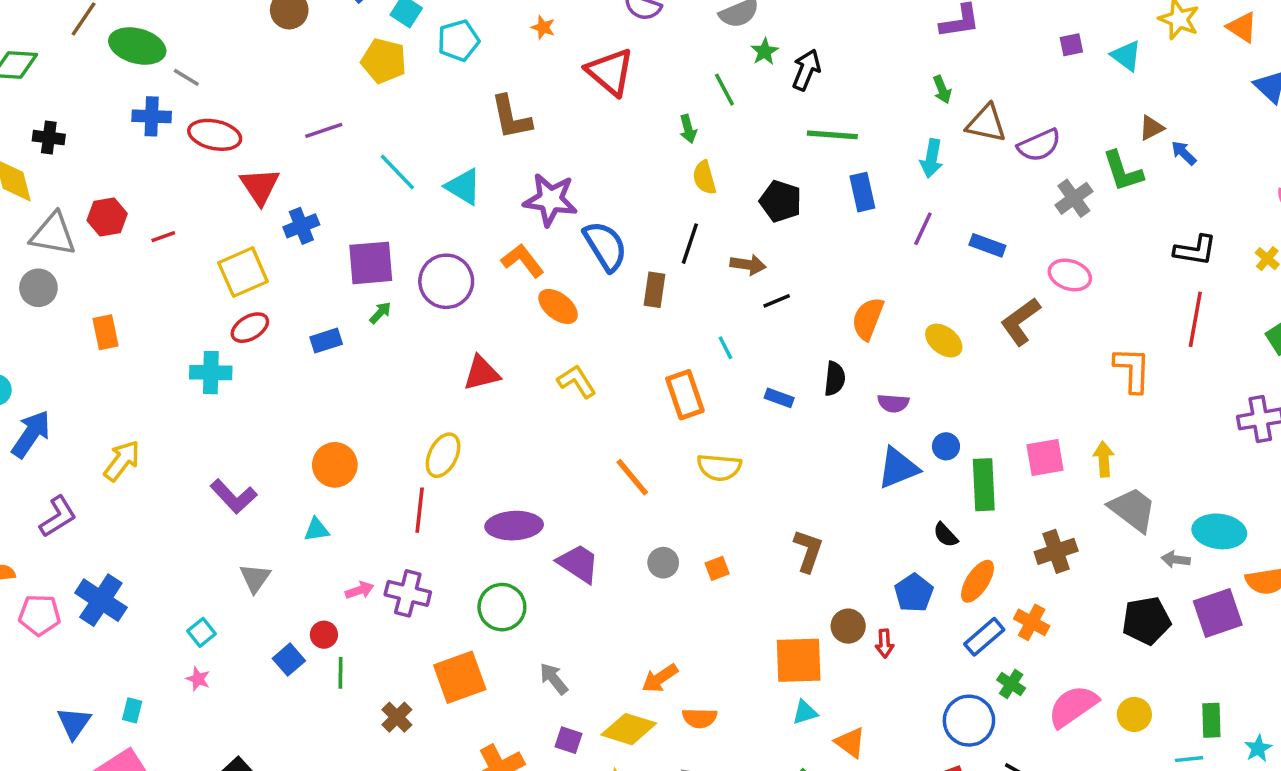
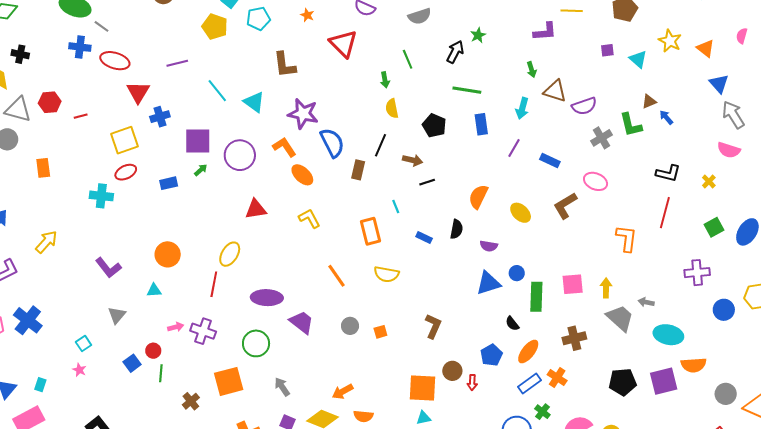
green star: (765, 52) -> (478, 35), moved
gray arrow: (1176, 559) -> (646, 302), moved

